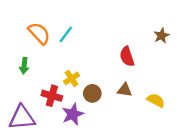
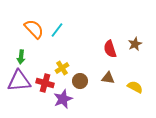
brown star: (162, 36) -> (135, 44), moved
purple triangle: (22, 118) -> (19, 81), moved

